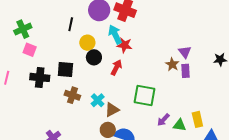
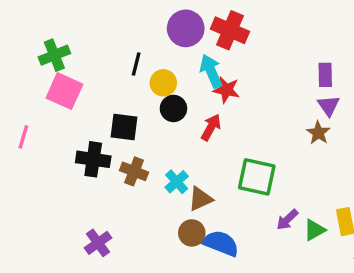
black line: (71, 24) -> (136, 64), moved
pink square: (30, 50) -> (64, 91), size x1.5
brown star: (172, 64) -> (318, 133), moved
purple rectangle: (186, 71) -> (325, 75), moved
black cross: (40, 77) -> (93, 159), moved
green triangle: (180, 125) -> (315, 230), turned -40

